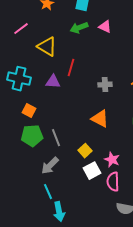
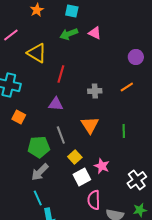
purple triangle: (53, 82) -> (56, 104), moved
orange triangle: (100, 119) -> (90, 125), turned 30
green pentagon: (32, 136) -> (39, 147), moved
gray line: (56, 138) -> (61, 135), moved
pink semicircle: (113, 182) -> (94, 200), moved

